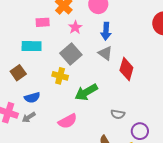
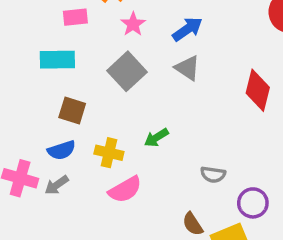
blue arrow: (106, 31) -> (187, 29), turned -126
red diamond: (126, 69) -> (258, 90), moved
brown square: (18, 73) -> (72, 111), moved, turned -35
yellow cross: (60, 76) -> (109, 153), moved
green arrow: (86, 92) -> (156, 138), size x0.6

